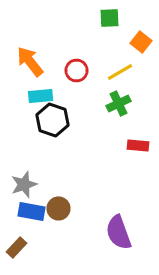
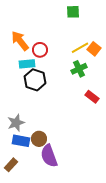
orange square: (141, 42) -> (94, 49), moved
red circle: (77, 70) -> (40, 50), moved
red rectangle: (138, 145) -> (92, 97), turned 32
purple semicircle: (118, 232) -> (49, 156), moved

